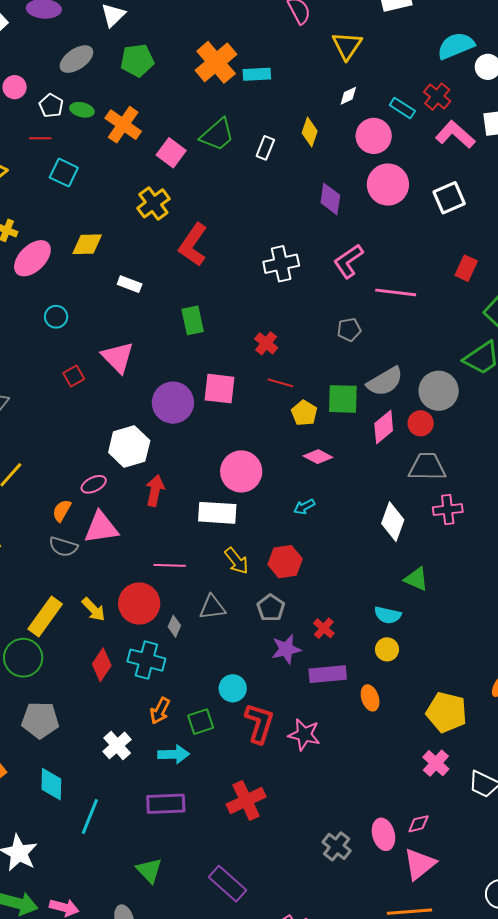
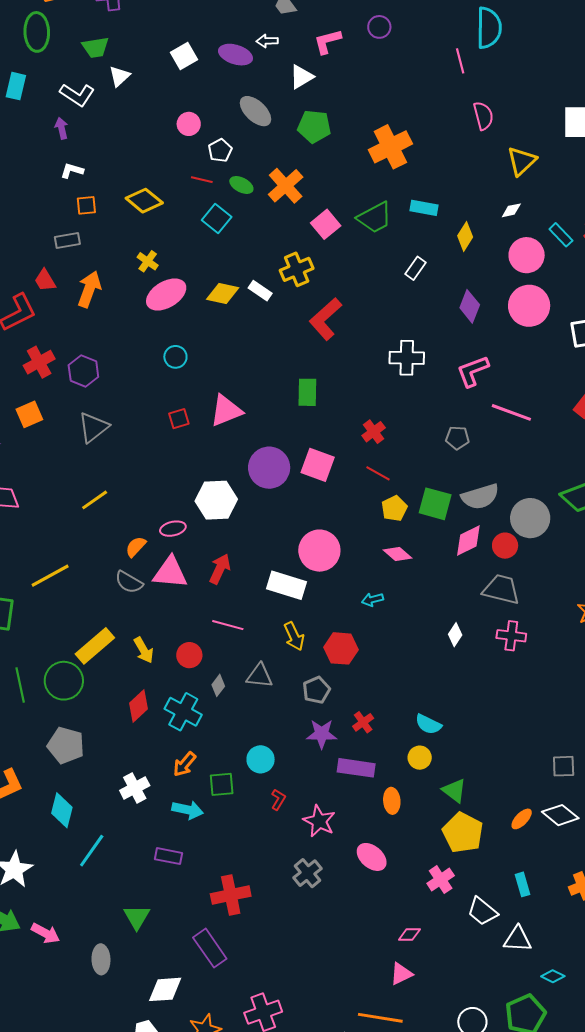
gray ellipse: (76, 59) -> (255, 111), turned 64
cyan rectangle: (257, 74) -> (424, 208), moved
green ellipse: (82, 110) -> (241, 185), moved
white rectangle: (265, 148) -> (415, 268), moved
white rectangle: (130, 284) -> (260, 291), moved
pink triangle: (118, 357) -> (226, 411), turned 39
red arrow: (155, 491) -> (220, 569), moved
white diamond: (393, 522) -> (455, 635), size x0.6
green triangle: (416, 579) -> (454, 791), moved
red circle: (139, 604) -> (189, 655), size x0.6
red L-shape: (259, 723) -> (278, 800), size x0.5
red cross: (246, 801) -> (231, 895), moved
purple rectangle: (166, 804) -> (169, 856), size x0.7
pink ellipse: (383, 834) -> (372, 857), moved, turned -48
gray cross: (337, 846) -> (307, 873), moved
pink triangle: (420, 864) -> (401, 974), size x0.7

